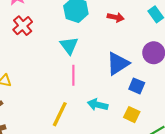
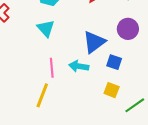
pink line: (73, 75) -> (52, 68), moved
cyan arrow: (98, 105) -> (79, 66), moved

